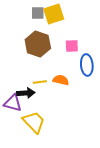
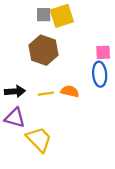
pink square: (72, 46) -> (103, 52), moved
black arrow: (26, 93) -> (15, 91), moved

